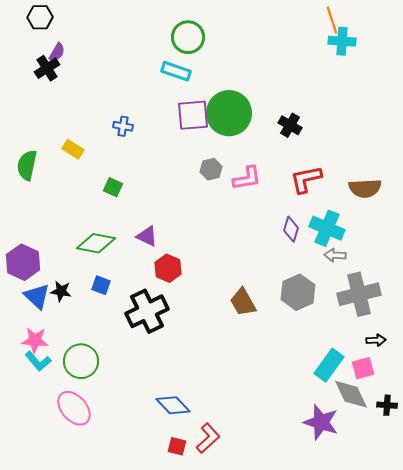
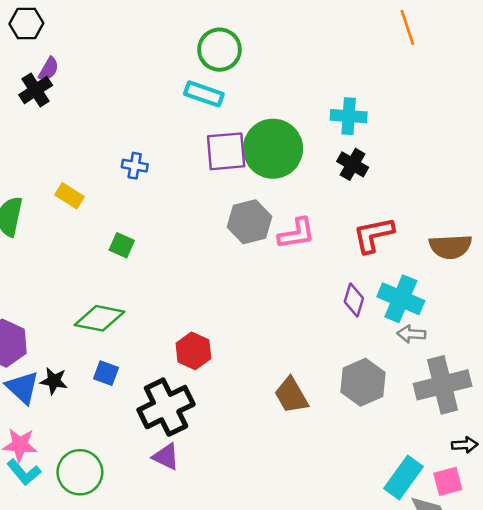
cyan cross: (342, 41) -> (349, 116), moved
gray hexagon: (211, 169) -> (250, 222), size x1.5
purple triangle: (147, 236) -> (166, 457), moved

